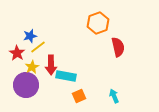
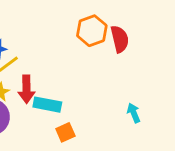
red semicircle: (118, 47) -> (120, 39), moved
cyan arrow: (114, 96) -> (134, 113), moved

